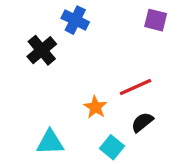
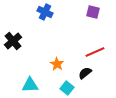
black cross: (42, 50) -> (13, 41), moved
red line: (136, 87) -> (95, 52), moved

